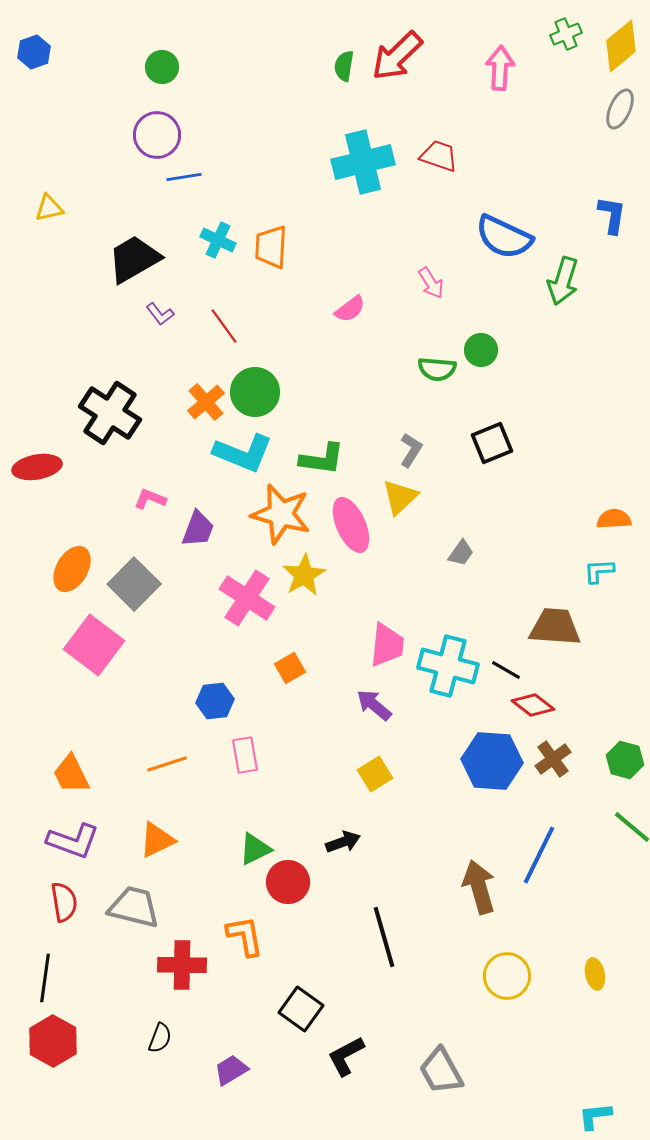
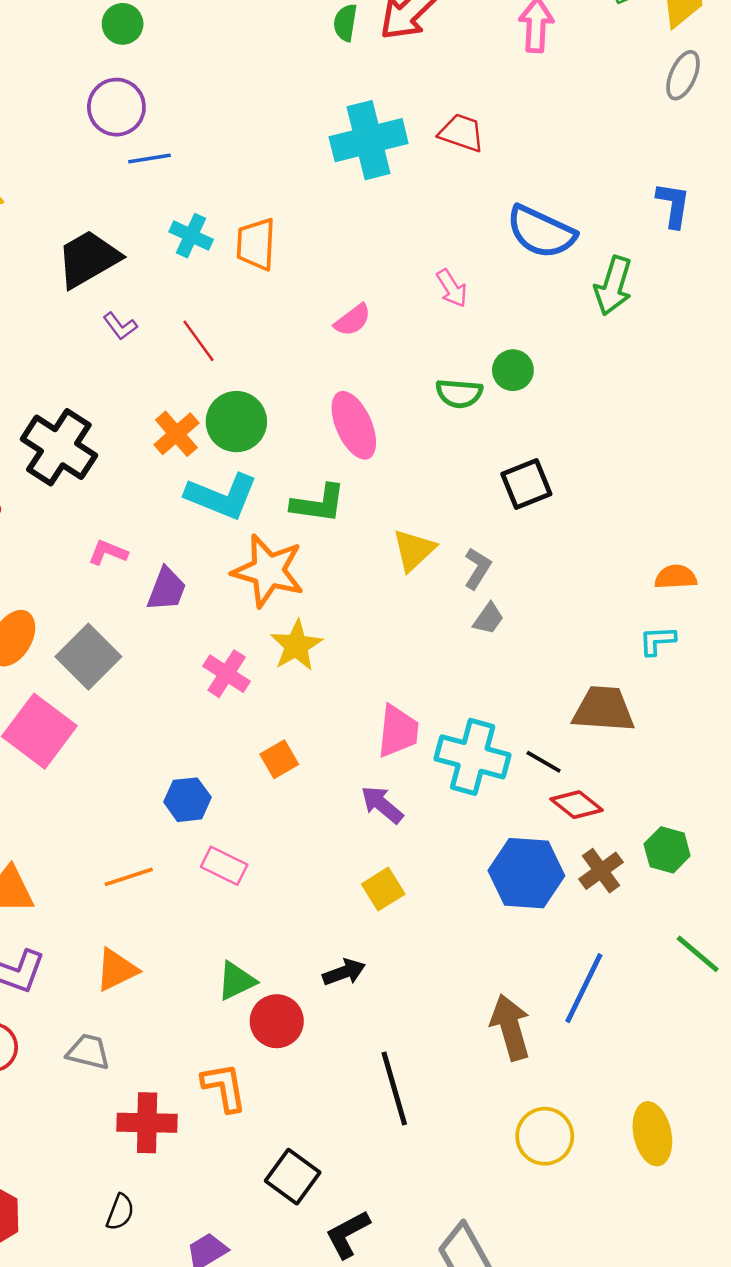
gray L-shape: (411, 450) -> (477, 568), moved
pink ellipse: (351, 525) -> (354, 425), moved
pink cross: (247, 598) -> (227, 674), size x0.7
pink rectangle: (245, 755) -> (224, 866), turned -54
green hexagon: (625, 760) -> (667, 850), moved
gray trapezoid: (134, 907) -> (88, 1052), size x0.7
yellow ellipse: (595, 974) -> (652, 1134), size x1.6

